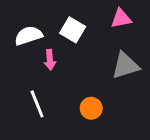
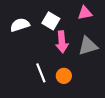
pink arrow: (50, 60) -> (62, 42), moved, size x1.5
white line: (37, 104) -> (41, 73), moved

